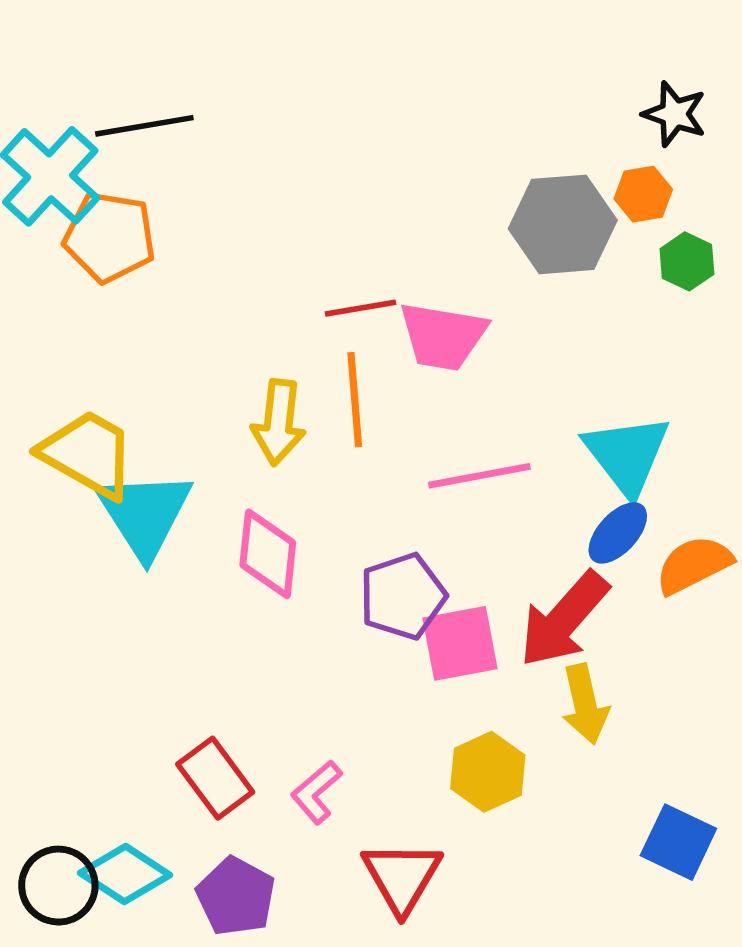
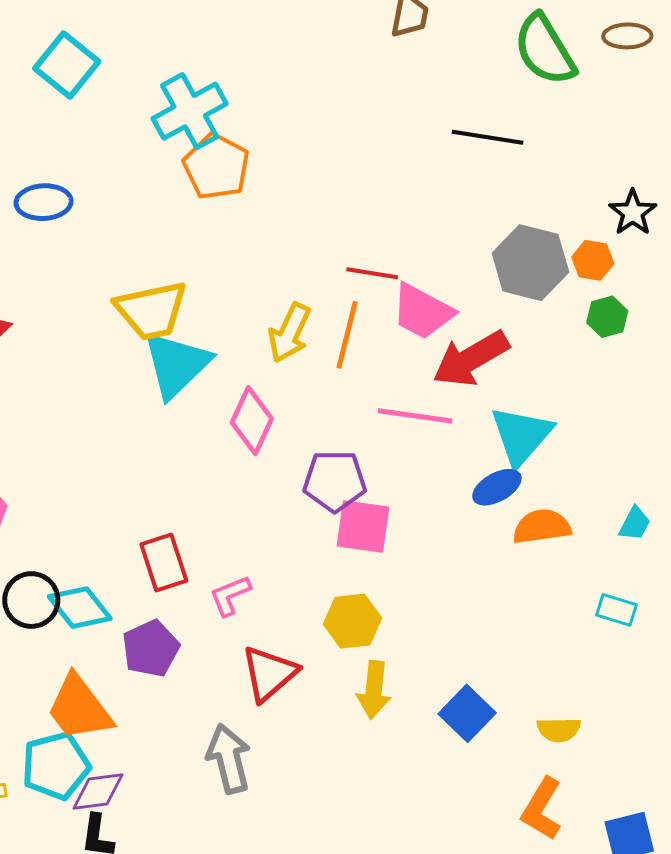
black line: (144, 126) -> (488, 137), moved
yellow trapezoid: (88, 454) -> (151, 310), turned 120
red arrow: (564, 619) -> (471, 359), moved
yellow arrow: (585, 704) -> (374, 690), moved

